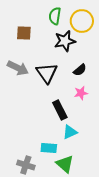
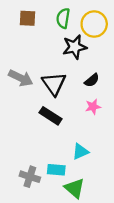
brown square: (24, 33) -> (28, 18), moved
black rectangle: (60, 110) -> (51, 116), moved, turned -30
gray cross: (26, 165) -> (30, 177), moved

